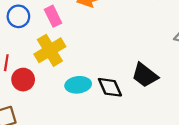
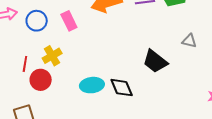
yellow cross: (50, 50) -> (52, 56), moved, size x0.7
black trapezoid: (145, 75) -> (155, 61), moved

